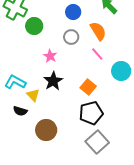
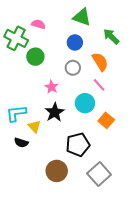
cyan circle: (121, 71) -> (85, 103), moved
cyan L-shape: (15, 82) -> (16, 113), turned -35
orange square: (88, 87) -> (106, 120), moved
black pentagon: (91, 113) -> (78, 145), moved
brown circle: (46, 130) -> (57, 171), moved

